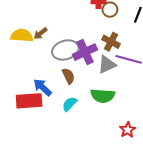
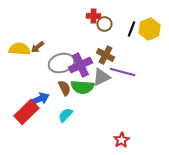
blue arrow: (43, 87) -> (40, 99), turned 114
green semicircle: (103, 96) -> (82, 87), moved
red rectangle: (29, 101) -> (26, 112), turned -40

